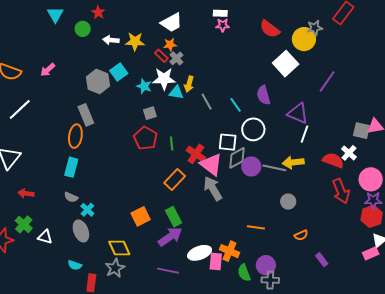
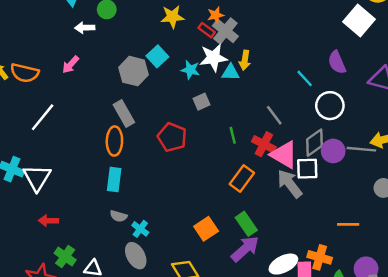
white arrow: (111, 40) -> (85, 28), moved
gray cross: (176, 58) -> (225, 31), size x1.5
gray line: (207, 102) -> (274, 115), moved
red pentagon: (146, 138) -> (172, 137), moved
white square: (228, 142) -> (307, 169), moved
red arrow: (26, 193) -> (48, 221), moved

